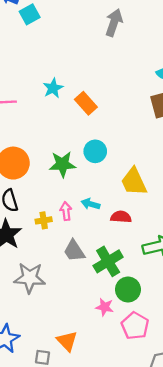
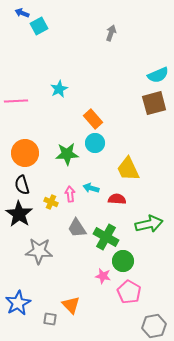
gray arrow: (114, 23) -> (111, 33), size x0.7
orange rectangle: (86, 103) -> (93, 119), moved
yellow cross: (44, 220) -> (51, 202), turned 32
green cross: (108, 261) -> (106, 237), turned -30

